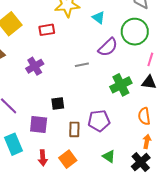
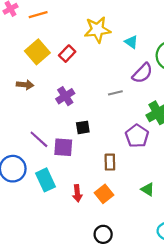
red rectangle: (47, 30) -> (67, 54), moved, turned -35
black square: (58, 104) -> (83, 127), moved
purple pentagon: (99, 121) -> (137, 136), moved, turned -30
purple square: (39, 124) -> (63, 147), moved

